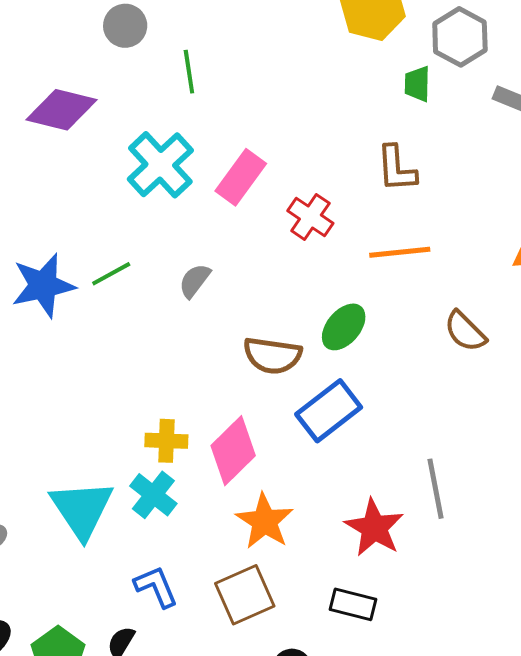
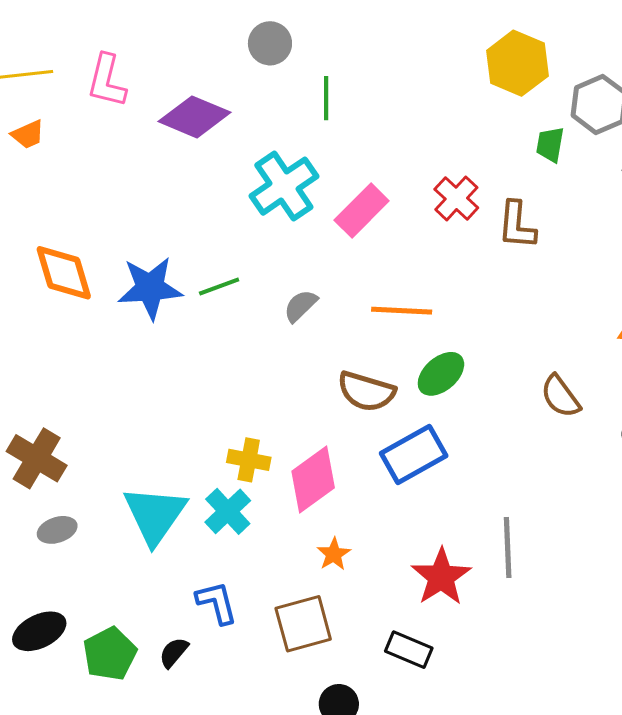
red cross: (310, 217) -> (456, 198), moved
orange line: (400, 252) -> (402, 311), moved
orange star: (265, 521) -> (334, 554), size x0.6

